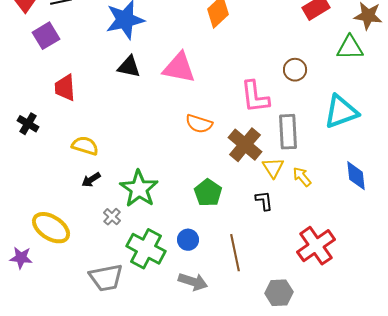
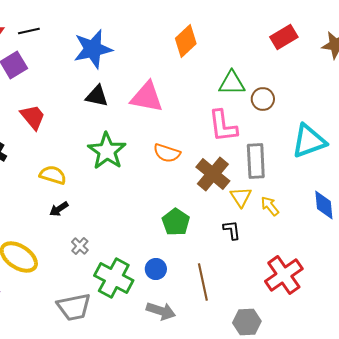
green triangle: (350, 48) -> (232, 83), moved
red trapezoid: (65, 88) -> (33, 117), turned 144
green star: (139, 189) -> (107, 151), moved

